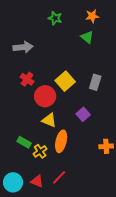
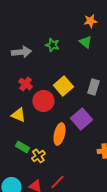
green star: (55, 18) -> (52, 45), moved
purple square: (83, 114) -> (81, 119), size x1.5
yellow triangle: (49, 120) -> (18, 115), moved
orange ellipse: (61, 141) -> (59, 134), moved

